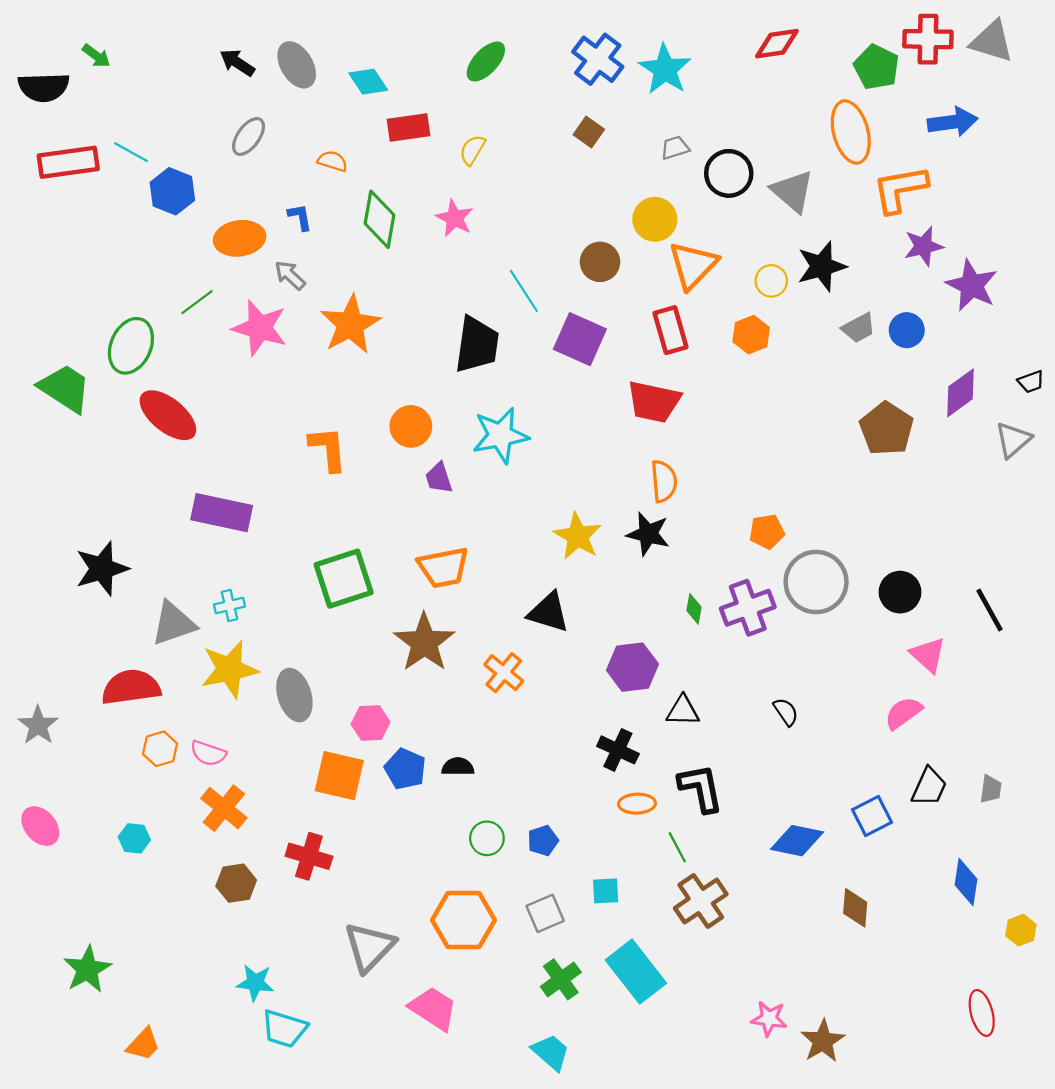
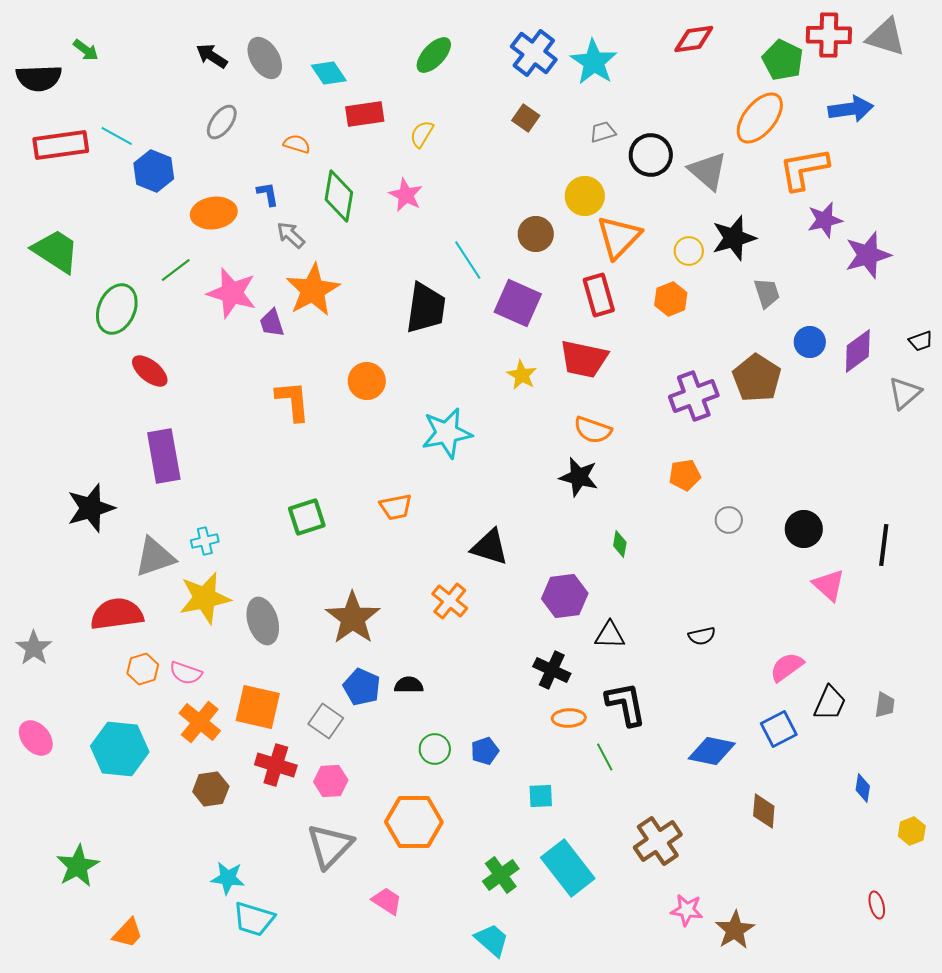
orange ellipse: (851, 132) -> (760, 118), turned 54
gray arrow: (290, 275) -> (291, 235), moved
purple star: (972, 285) -> (868, 255), turned 30
gray trapezoid: (859, 328) -> (767, 293), turned -80
blue circle: (907, 330) -> (810, 342), moved
green trapezoid: (65, 388) -> (56, 251), moved
red ellipse: (168, 415) -> (150, 371), size x0.7
brown pentagon: (887, 429) -> (757, 378), moved
cyan star: (500, 435) -> (447, 433), moved
purple trapezoid: (439, 478) -> (272, 323), moved
orange semicircle: (664, 481) -> (593, 430), turned 114
purple rectangle: (222, 513) -> (164, 456), moved, turned 68
yellow star: (578, 536) -> (522, 375), moved, size x0.7
orange trapezoid: (443, 567) -> (396, 507), size x0.7
green square: (344, 579) -> (307, 517), size x0.7
gray circle: (816, 582) -> (729, 520), size x0.5
purple cross: (748, 608) -> (694, 396), moved
black line: (990, 610) -> (884, 545), turned 36
brown star: (424, 642) -> (353, 618), moved
black semicircle: (786, 712) -> (702, 636), turned 112
pink semicircle: (903, 713) -> (787, 667), moved
pink hexagon: (371, 723) -> (331, 781), moved
orange square: (339, 776) -> (258, 707), moved
cyan hexagon: (134, 838) -> (120, 749), size x2.0
blue diamond: (966, 882) -> (863, 788), size x0.7
brown cross: (701, 901) -> (658, 841), moved
gray square: (545, 913) -> (326, 721), moved, turned -32
pink trapezoid: (433, 1008) -> (387, 901), size x0.7
red ellipse: (982, 1013) -> (877, 905), size x0.7

